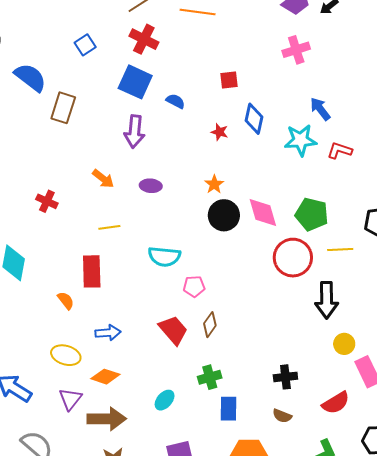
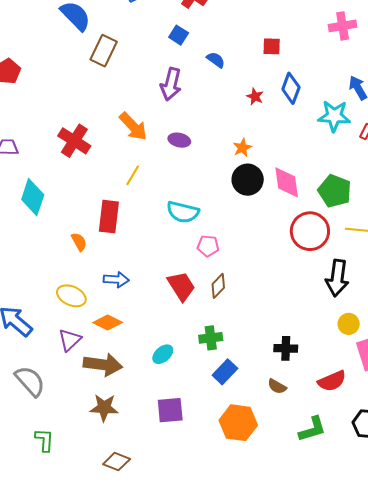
blue square: (135, 82) -> (179, 35), size x0.6
orange arrow: (103, 179) -> (133, 126), size x1.4
red cross: (47, 201) -> (74, 141), size x1.5
yellow line: (109, 227) -> (133, 175), turned -60
blue rectangle: (229, 409) -> (225, 372), turned 35

